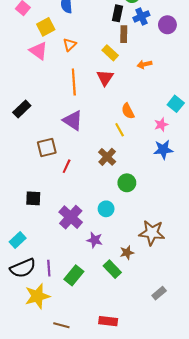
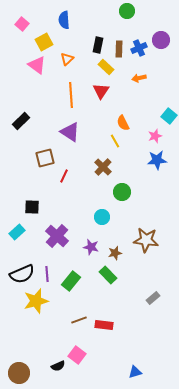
black rectangle: (117, 13) -> (98, 45), moved
blue cross: (141, 16) -> (139, 48), moved
purple cross: (71, 217) -> (57, 236), moved
cyan rectangle: (18, 240) -> (17, 232), moved
brown star: (127, 253) -> (115, 253), moved
brown line: (61, 325) -> (79, 320), moved, turned -35

